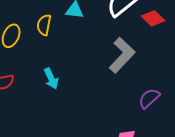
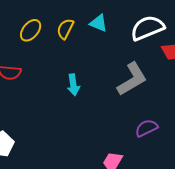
cyan arrow: (51, 78) -> (73, 85), moved

